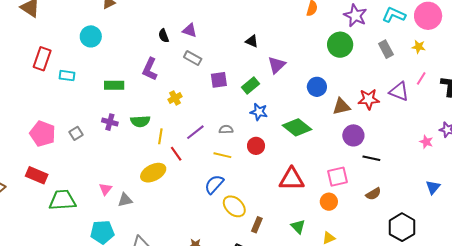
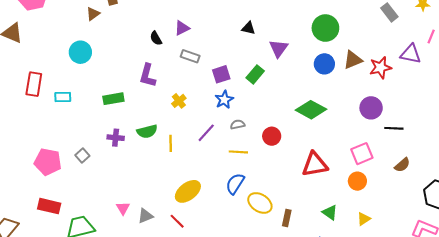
purple triangle: (190, 30) -> (182, 28), turned -35
green circle: (340, 45) -> (325, 28), moved
brown triangle: (341, 106) -> (353, 60), moved
blue star: (259, 112) -> (224, 100), moved, turned -30
red line: (176, 154) -> (177, 221), moved
yellow ellipse: (153, 173) -> (188, 191), moved

